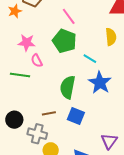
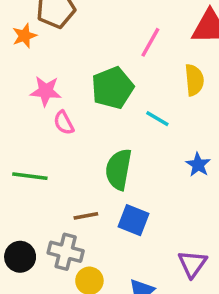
pink line: (69, 16) -> (150, 42), moved, turned 66
green pentagon: (64, 41) -> (112, 88), turned 30
green line: (20, 75) -> (30, 176), moved
blue star: (100, 83) -> (198, 165), moved, size x0.6
black circle: (14, 120) -> (20, 257), moved

